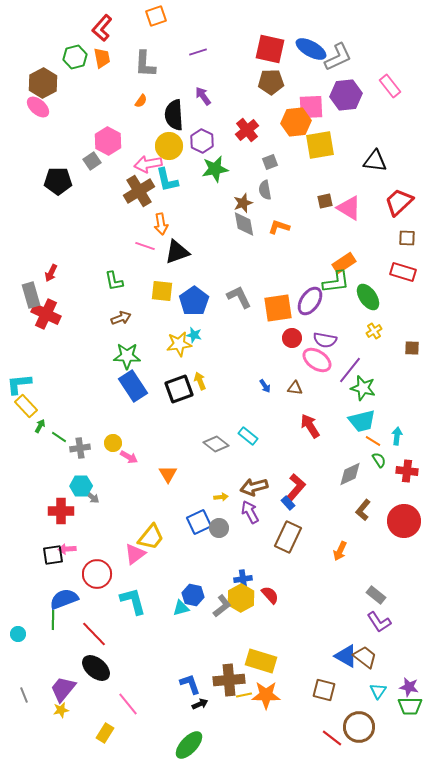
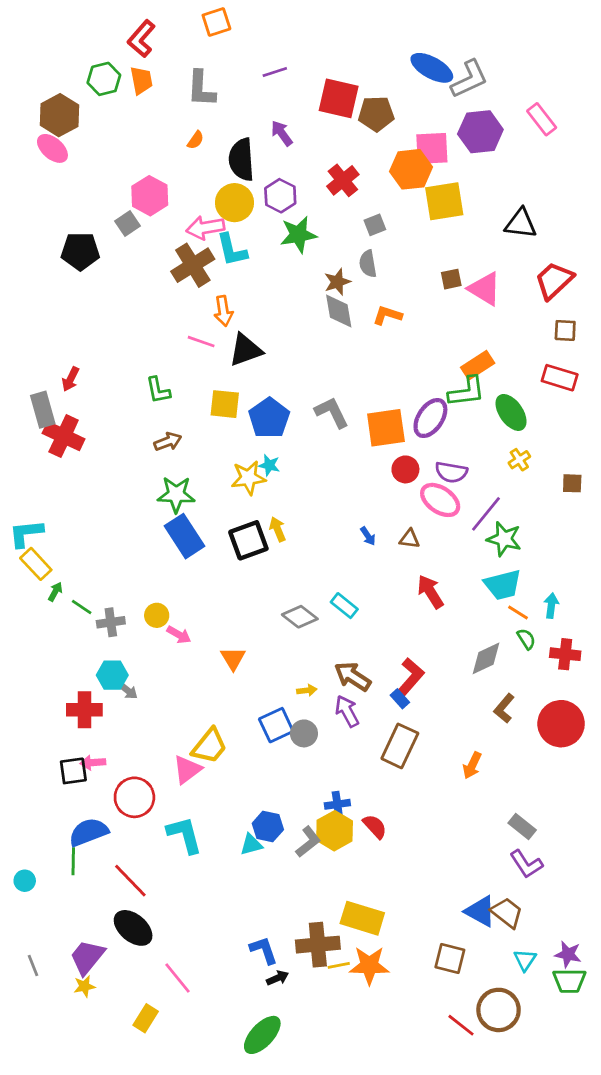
red square: (270, 49) -> (339, 98), moved
brown arrow: (254, 487) -> (353, 676), turned 48

